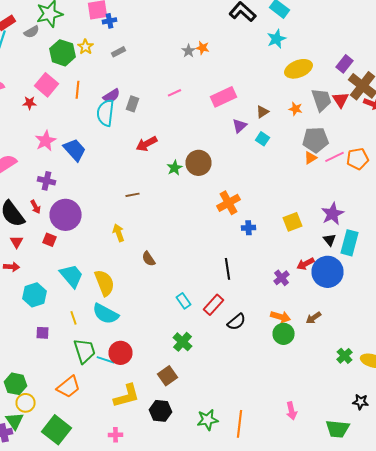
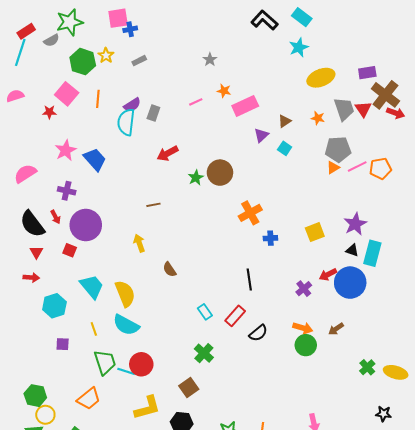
orange star: (202, 48) -> (224, 91), moved
purple rectangle: (344, 64) -> (367, 73), turned 42
black triangle: (330, 240) -> (352, 250), turned -32

